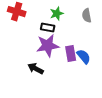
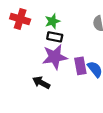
green star: (57, 14) -> (52, 21), moved

